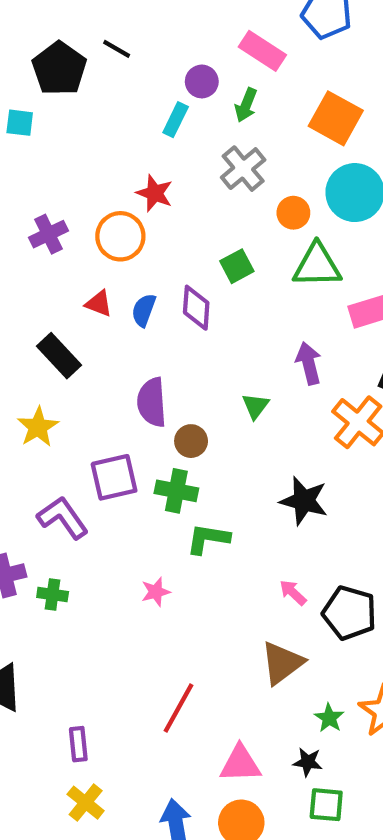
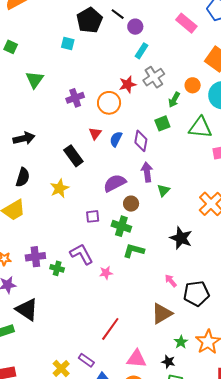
purple circle: (202, 81) -> (135, 27), moved
green arrow: (246, 105) -> (174, 100), moved
gray cross: (243, 169) -> (154, 77), moved
red star: (155, 193) -> (128, 84), turned 30
orange circle: (293, 213) -> (193, 85), moved
red triangle: (99, 304) -> (95, 133), turned 40
purple arrow: (309, 363) -> (147, 172), moved
purple semicircle: (152, 402) -> (115, 183), turned 60
purple square: (114, 477) -> (93, 216), size x0.6
purple L-shape: (63, 518) -> (82, 254), moved
black pentagon: (349, 613) -> (196, 293), turned -30
purple rectangle: (78, 744) -> (86, 360), moved, turned -56

